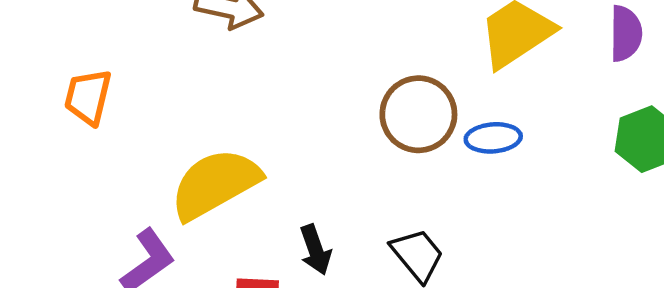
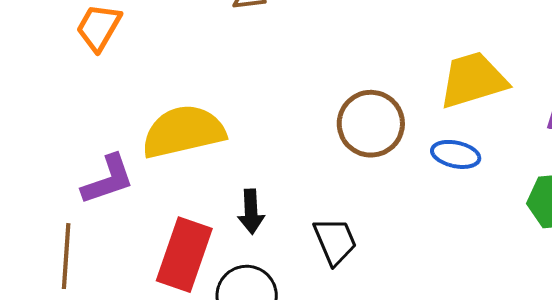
blue ellipse: (493, 138) -> (456, 154), moved

